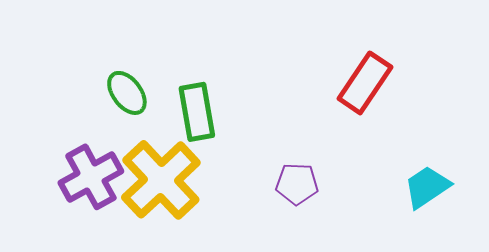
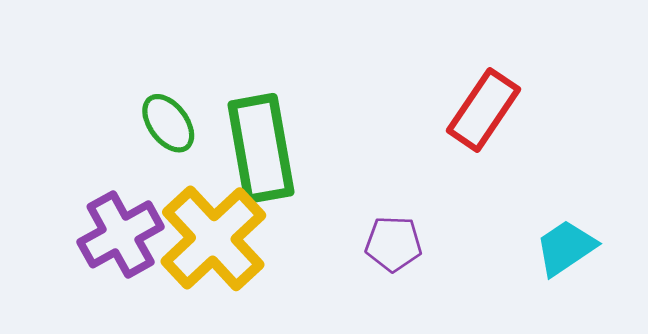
green rectangle: (197, 112) -> (261, 148), size x1.4

